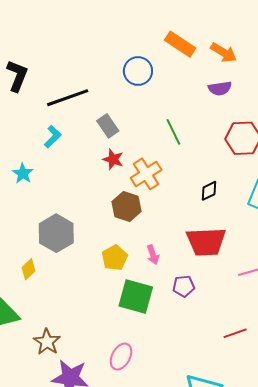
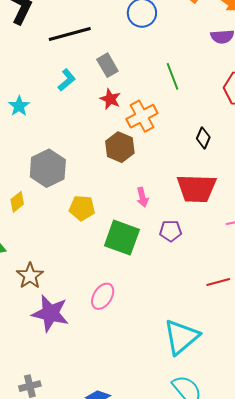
cyan L-shape: (53, 137) -> (67, 80), moved
black diamond: (209, 191) -> (203, 138), turned -45
yellow pentagon: (115, 258) -> (82, 208), moved, turned 30

